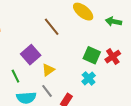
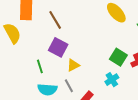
brown line: (52, 27) -> (55, 20), moved
purple square: (31, 55) -> (58, 47), turned -30

